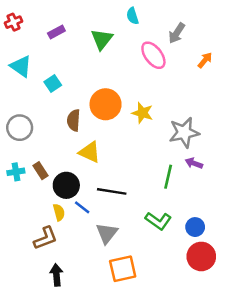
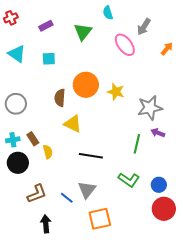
cyan square: (53, 83) -> (49, 59), moved, turned 32
black circle: (66, 185) -> (18, 163), moved
blue line: (82, 207) -> (67, 198), moved
yellow semicircle: (59, 212) -> (48, 152), moved

